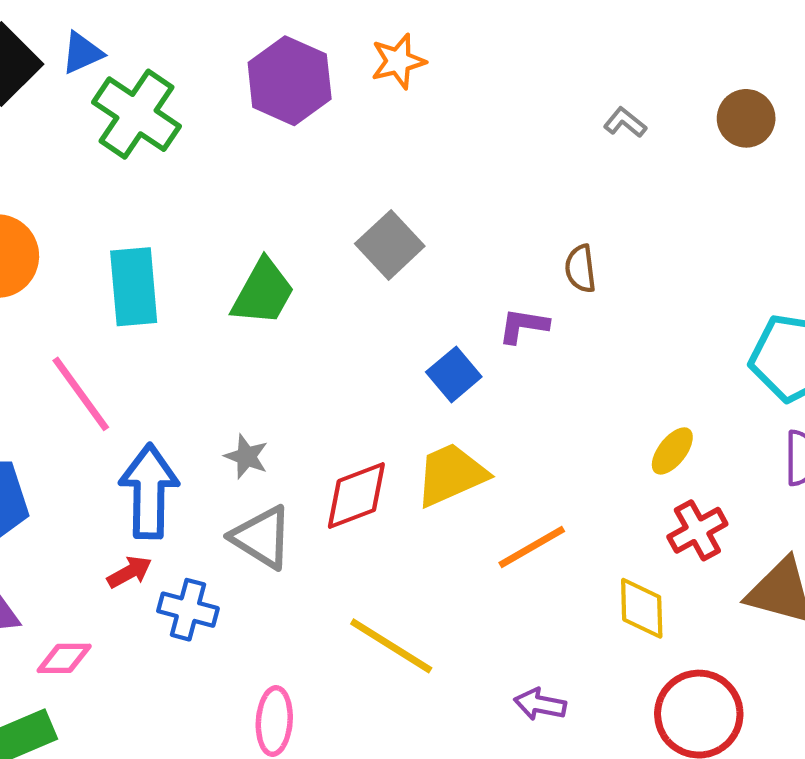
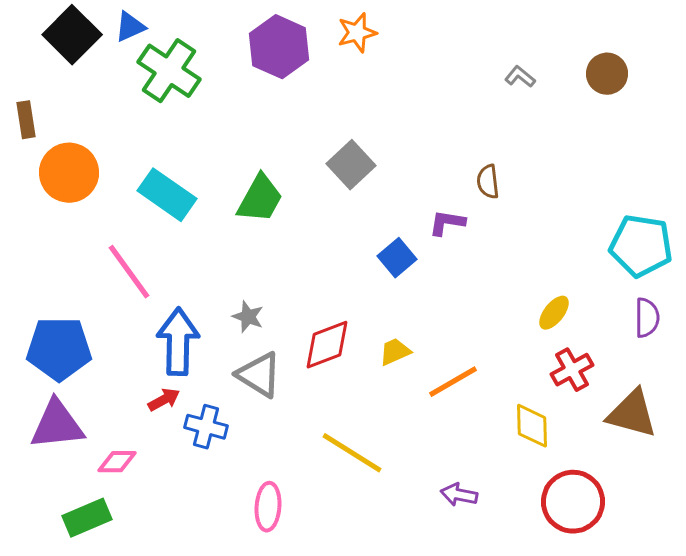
cyan rectangle: (134, 287) -> (167, 195), turned -50
yellow trapezoid: (451, 475) -> (395, 352), moved, size x0.6

